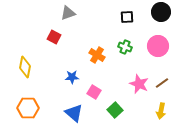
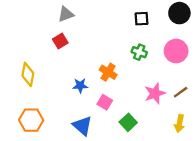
gray triangle: (68, 13) -> (66, 14), moved
red square: (54, 37) -> (60, 41), turned 32
orange cross: (97, 55) -> (108, 72), moved
pink star: (139, 84) -> (155, 93), turned 30

